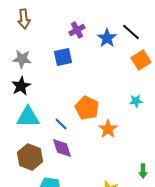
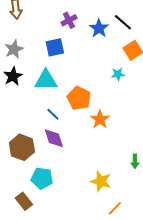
gray star: (22, 59) -> (14, 49), turned -30
cyan star: (136, 101) -> (118, 74), moved
cyan triangle: (28, 117) -> (46, 80), moved

